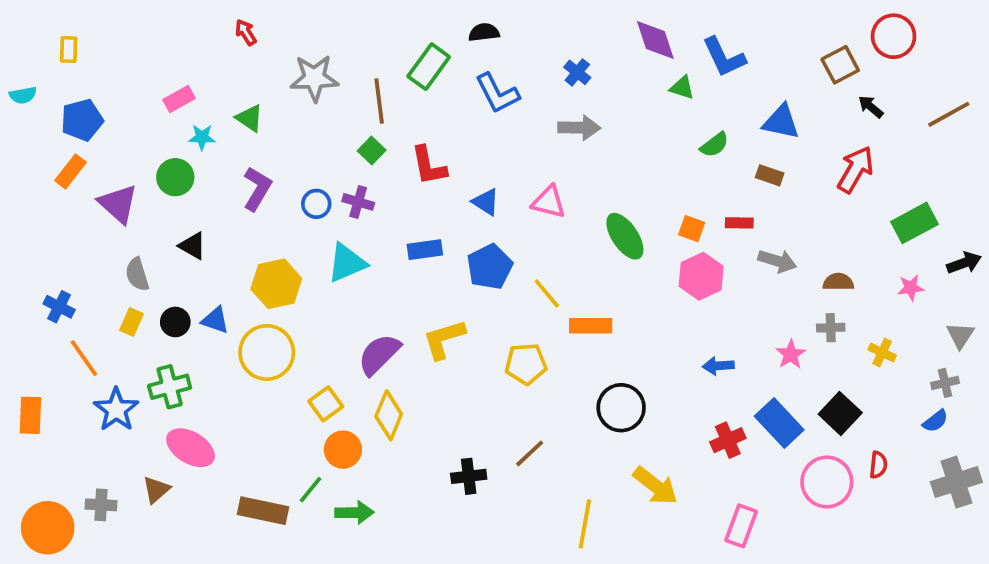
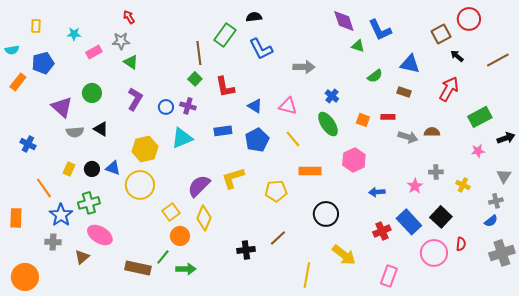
blue cross: (577, 72) -> (332, 96), moved
gray star: (314, 78) -> (121, 41), moved, size x0.7
cyan star: (202, 137) -> (74, 34), moved
orange rectangle: (70, 171) -> (18, 82), moved
gray semicircle: (137, 274) -> (75, 132), moved, turned -78
pink hexagon: (701, 276) -> (354, 160), moved
brown semicircle: (838, 282) -> (432, 132), moved
yellow line: (547, 293) -> (293, 139), moved
blue cross: (59, 307) -> (28, 144), moved
gray cross: (101, 505) -> (53, 242), moved

